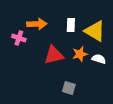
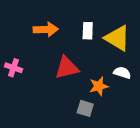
pink cross: (19, 38) -> (14, 68), moved
orange star: (80, 54) -> (99, 86), moved

